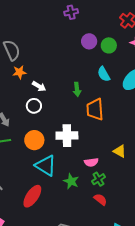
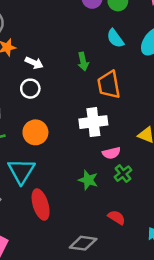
white cross: (67, 136) -> (93, 122), moved
cyan triangle: (46, 165) -> (21, 171), moved, turned 35
red ellipse: (32, 196) -> (41, 204), turned -45
red semicircle: (100, 199) -> (117, 217), moved

